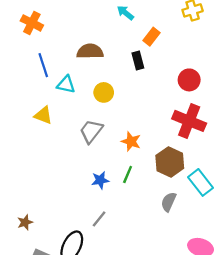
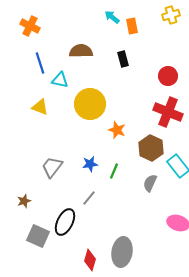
orange rectangle: (152, 37) -> (132, 26), moved, turned -49
yellow circle: (104, 92) -> (90, 104), moved, size x1.8
gray trapezoid: (91, 131) -> (52, 167), moved
green line: (128, 175) -> (114, 171), moved

